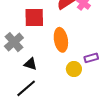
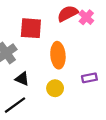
yellow circle: (74, 69) -> (55, 88), moved

